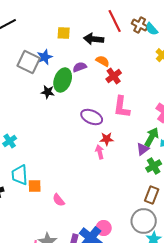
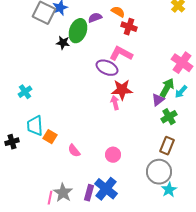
red cross: (114, 76) -> (129, 27), turned -35
pink L-shape: (122, 107) -> (121, 54), moved, turned 110
red star: (107, 139) -> (122, 90), size x1.5
orange square: (35, 186) -> (50, 137), turned 32
pink circle: (104, 228) -> (113, 155), moved

